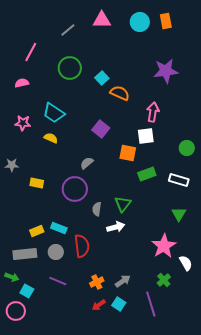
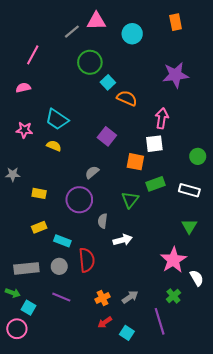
pink triangle: (102, 20) -> (96, 21), moved
cyan circle: (140, 22) -> (132, 34), moved
green circle: (70, 68) -> (90, 62), moved
green triangle: (123, 204) -> (130, 200), moved
yellow rectangle: (37, 231) -> (39, 227), moved
cyan square: (119, 304) -> (127, 333), moved

